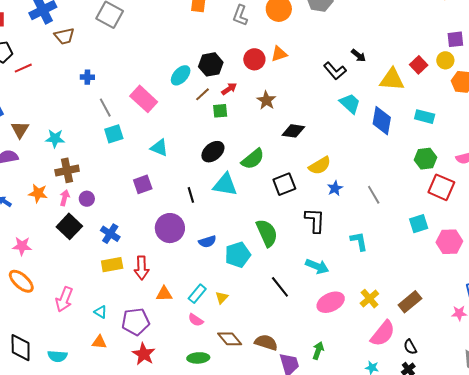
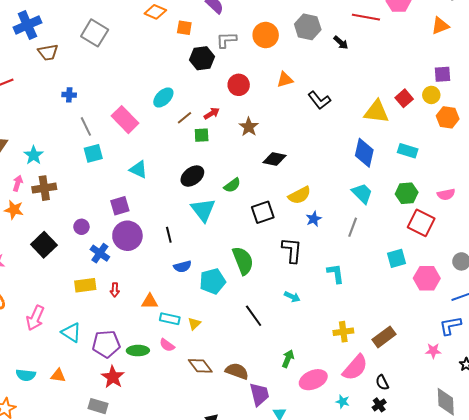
gray L-shape: (240, 15) -> (226, 40), turned 65
orange triangle: (279, 54) -> (285, 80), moved
black arrow: (359, 56) -> (341, 43), moved
black hexagon: (211, 64) -> (202, 58), moved
cyan trapezoid: (350, 104) -> (362, 193), moved
cyan star: (55, 138) -> (34, 155), turned 30
green semicircle: (253, 159) -> (232, 185), size x0.7
cyan triangle: (225, 185) -> (203, 210), turned 40
black line: (191, 195) -> (169, 235), moved
gray line: (374, 195) -> (353, 227), turned 48
pink arrow: (65, 198) -> (18, 183), moved
purple circle: (87, 199) -> (81, 227), moved
purple circle: (170, 228) -> (127, 236), moved
blue cross: (110, 234) -> (100, 253), moved
cyan arrow: (317, 266) -> (292, 297), size x0.7
red arrow: (142, 268) -> (115, 290), size x0.6
orange triangle: (164, 294) -> (150, 301), moved
cyan rectangle: (197, 294) -> (170, 319), turned 60
yellow cross: (369, 299) -> (343, 332), turned 30
pink ellipse: (331, 302) -> (313, 380), moved
cyan triangle: (101, 312) -> (71, 332), size x1.5
orange triangle: (99, 342) -> (58, 376), moved
green arrow: (318, 351) -> (288, 359), moved
green ellipse: (198, 358) -> (138, 351), moved

